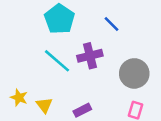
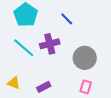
yellow triangle: (44, 105) -> (14, 83), turned -32

